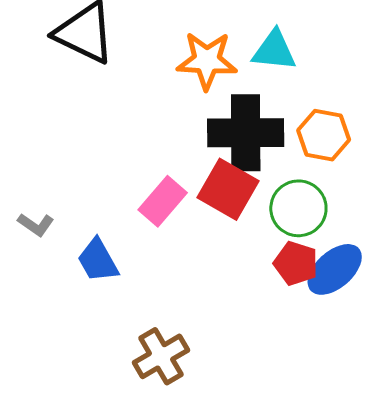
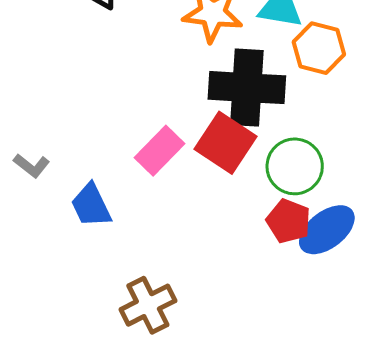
orange hexagon: (324, 135) -> (319, 48), moved

